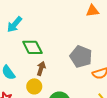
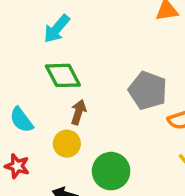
cyan arrow: (15, 24) -> (57, 29), moved

